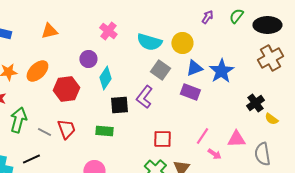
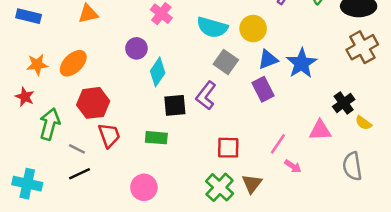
red hexagon: (66, 89) -> (93, 103), moved
purple rectangle: (190, 92) -> (263, 89), turned 42
gray line: (44, 132) -> (77, 149), moved
pink triangle: (236, 139) -> (320, 130), moved
black line: (31, 159) -> (79, 174), moved

